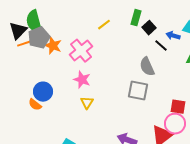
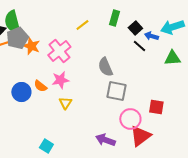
black square: (149, 28) -> (135, 28), moved
gray semicircle: (147, 67) -> (105, 67), moved
pink star: (82, 80) -> (60, 80), turned -30
orange semicircle: (35, 105) -> (40, 86), moved
pink circle: (175, 124) -> (130, 119), moved

